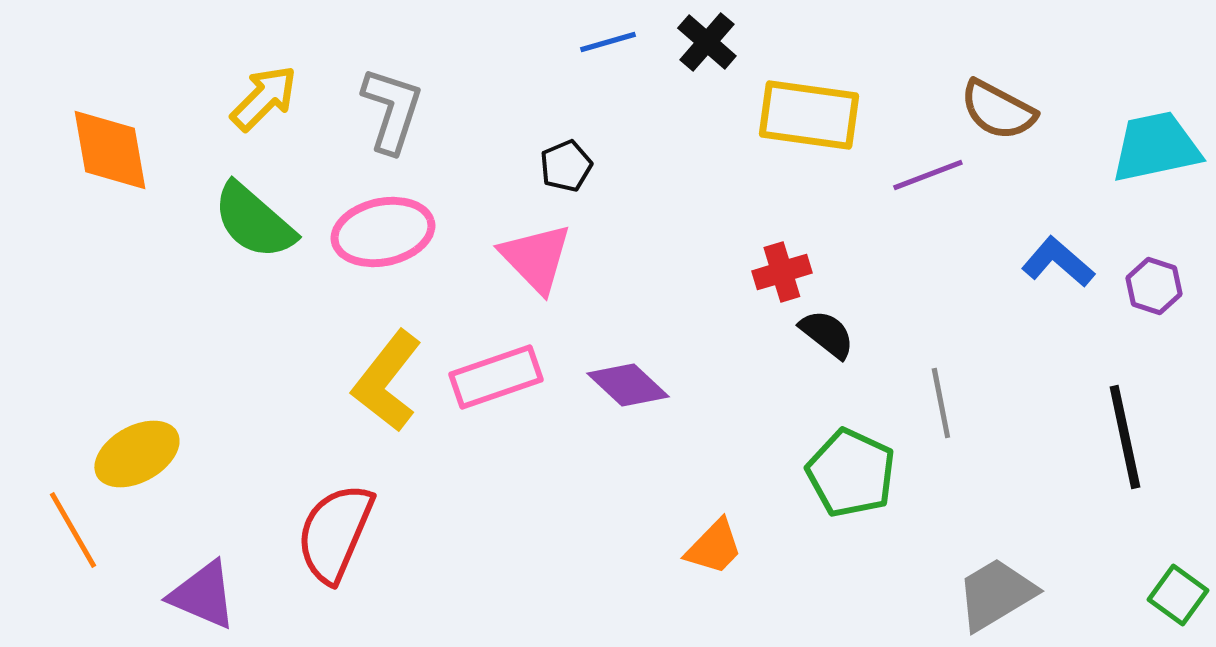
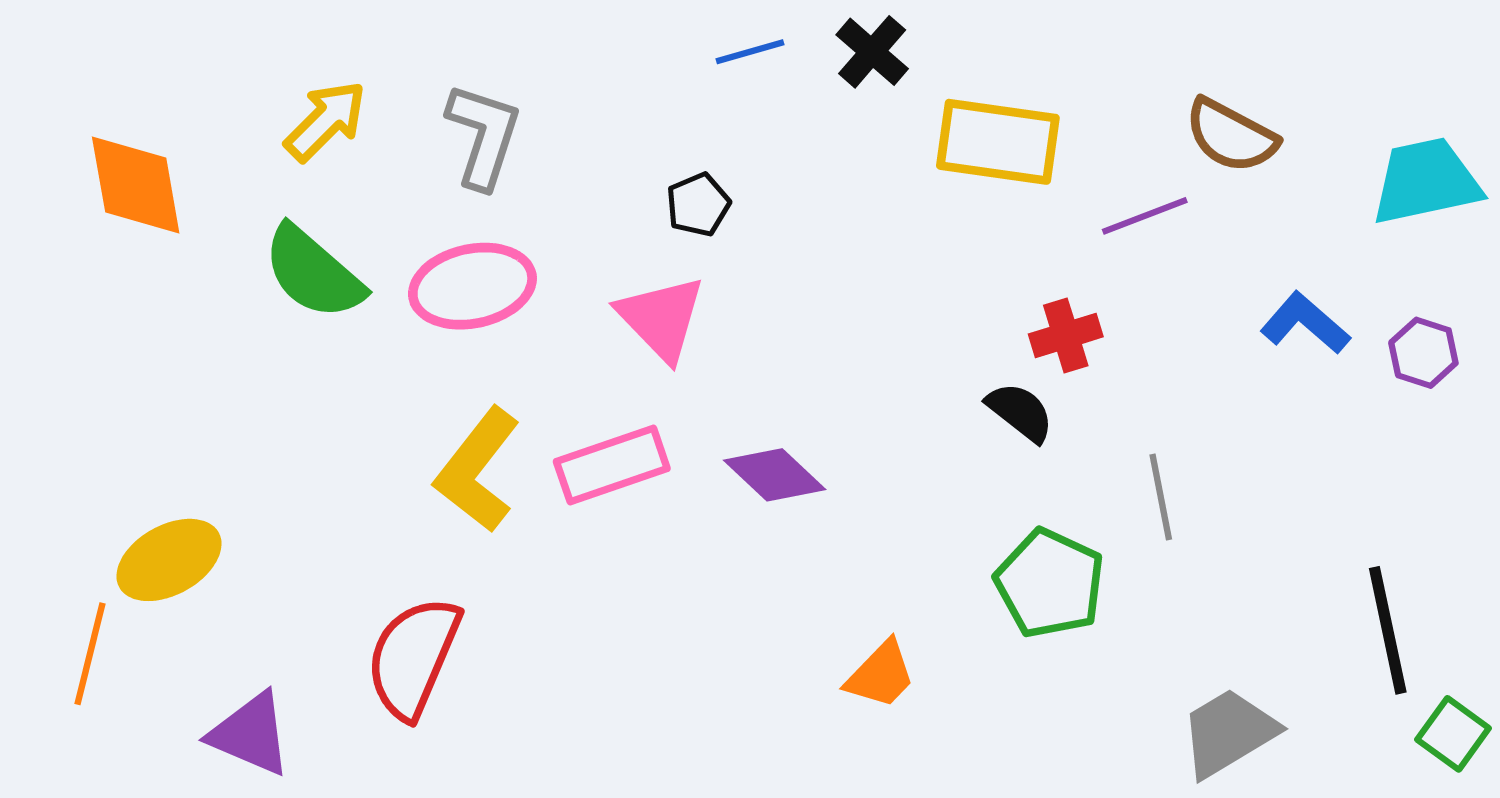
red cross: (782, 272) -> (1066, 335), moved
black line: (1125, 437) -> (1388, 630), moved
orange line: (73, 530) -> (90, 654), turned 44

